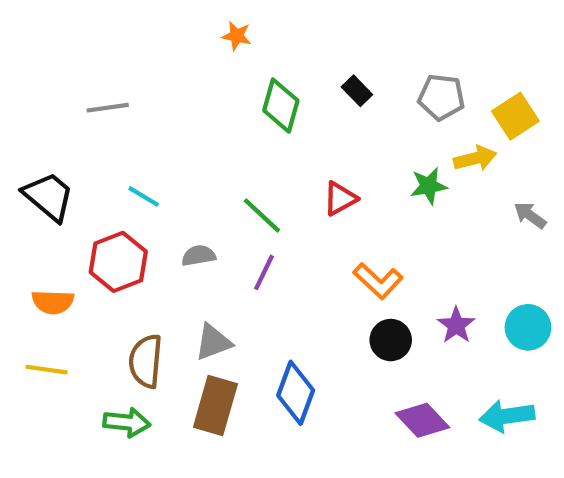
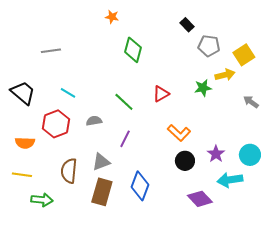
black rectangle: (357, 91) -> (187, 25), moved
purple line: (264, 272) -> (125, 139), moved
cyan arrow: (507, 416) -> (230, 180), moved
green arrow: (127, 422) -> (42, 200), moved

